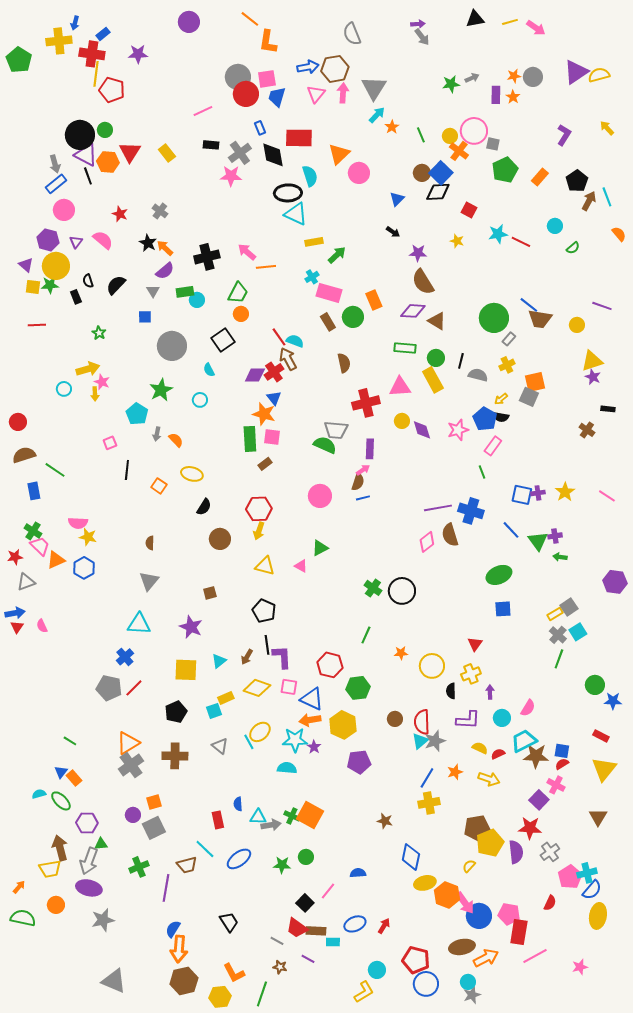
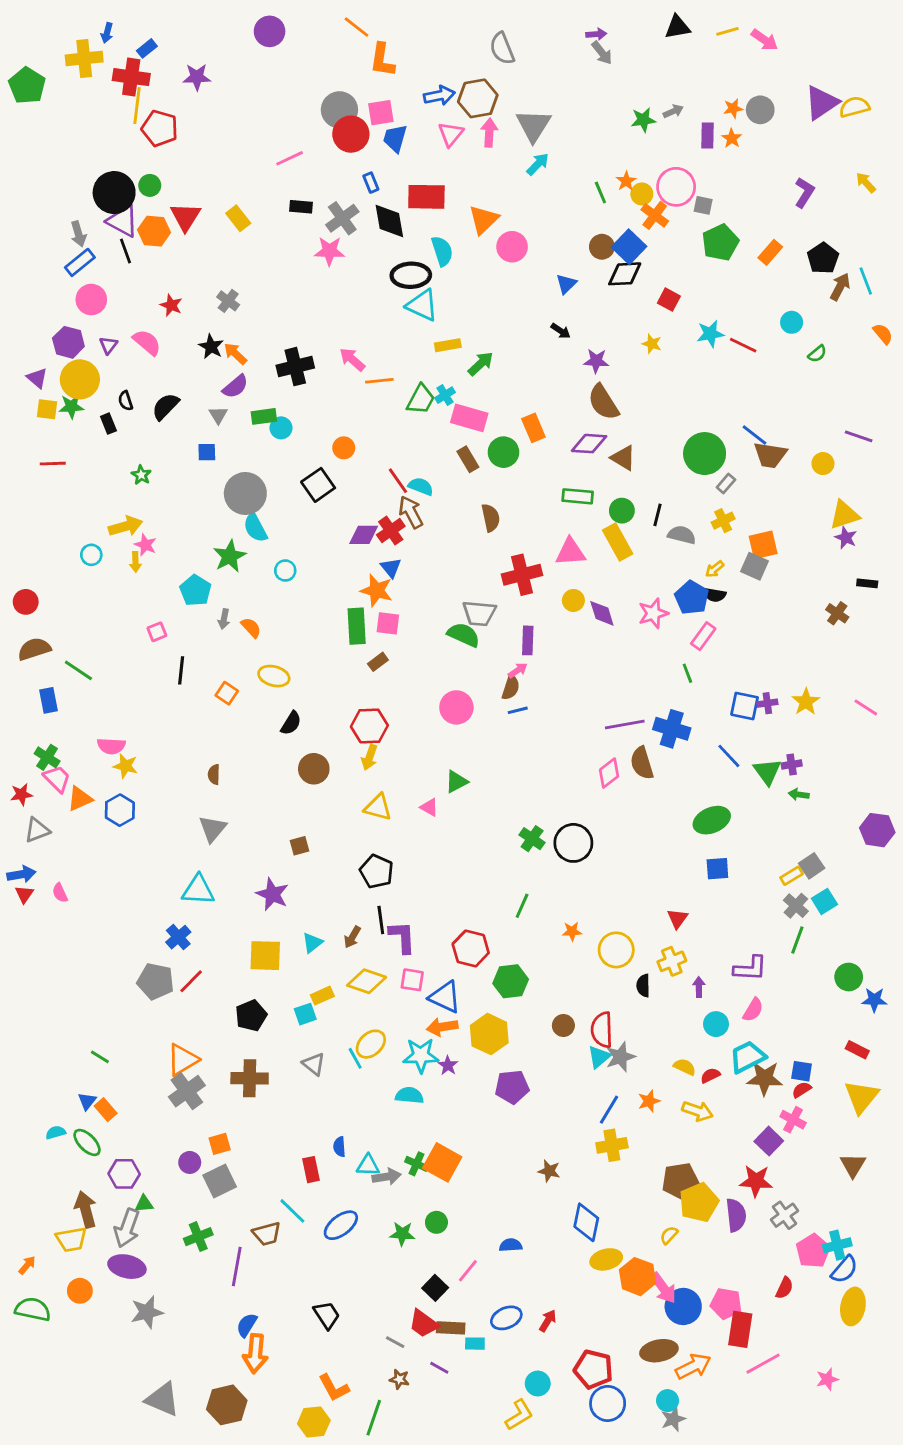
orange star: (392, 127) -> (626, 181), moved
green trapezoid: (238, 293) -> (421, 399), moved
cyan semicircle: (209, 370) -> (255, 528), moved, size x1.5
purple L-shape: (468, 720) -> (750, 968), moved
brown hexagon: (184, 981) -> (227, 1405), moved

